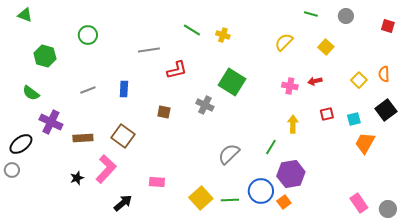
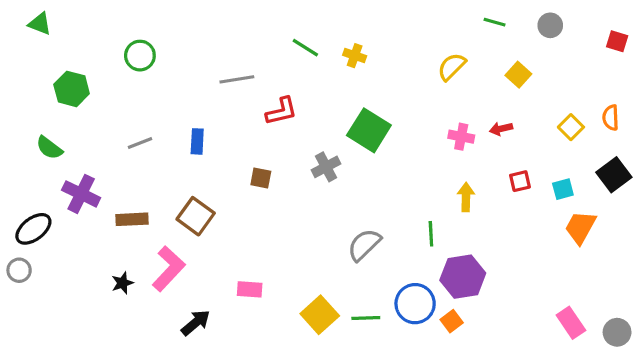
gray cross: (205, 105) -> (326, 167), turned 36
green line: (271, 147) -> (431, 234), turned -35

